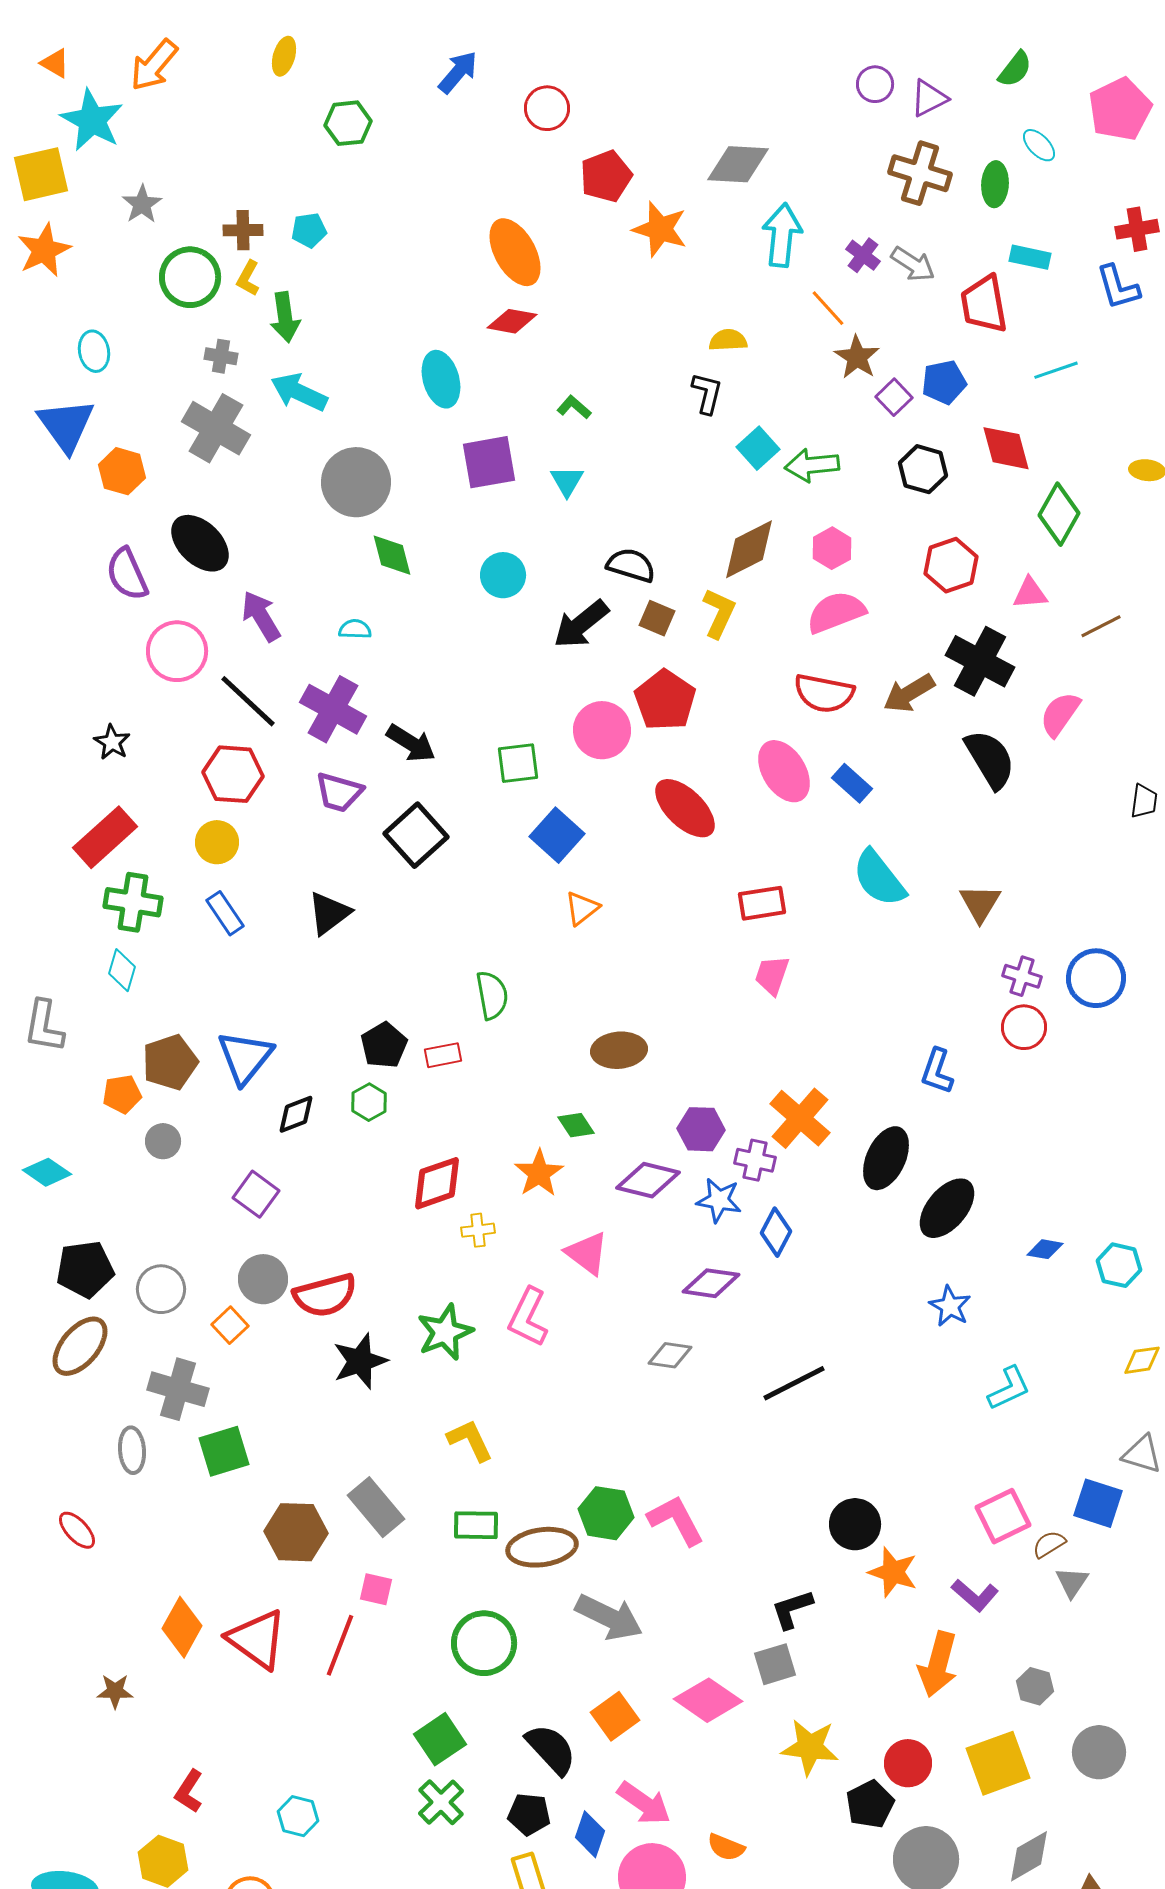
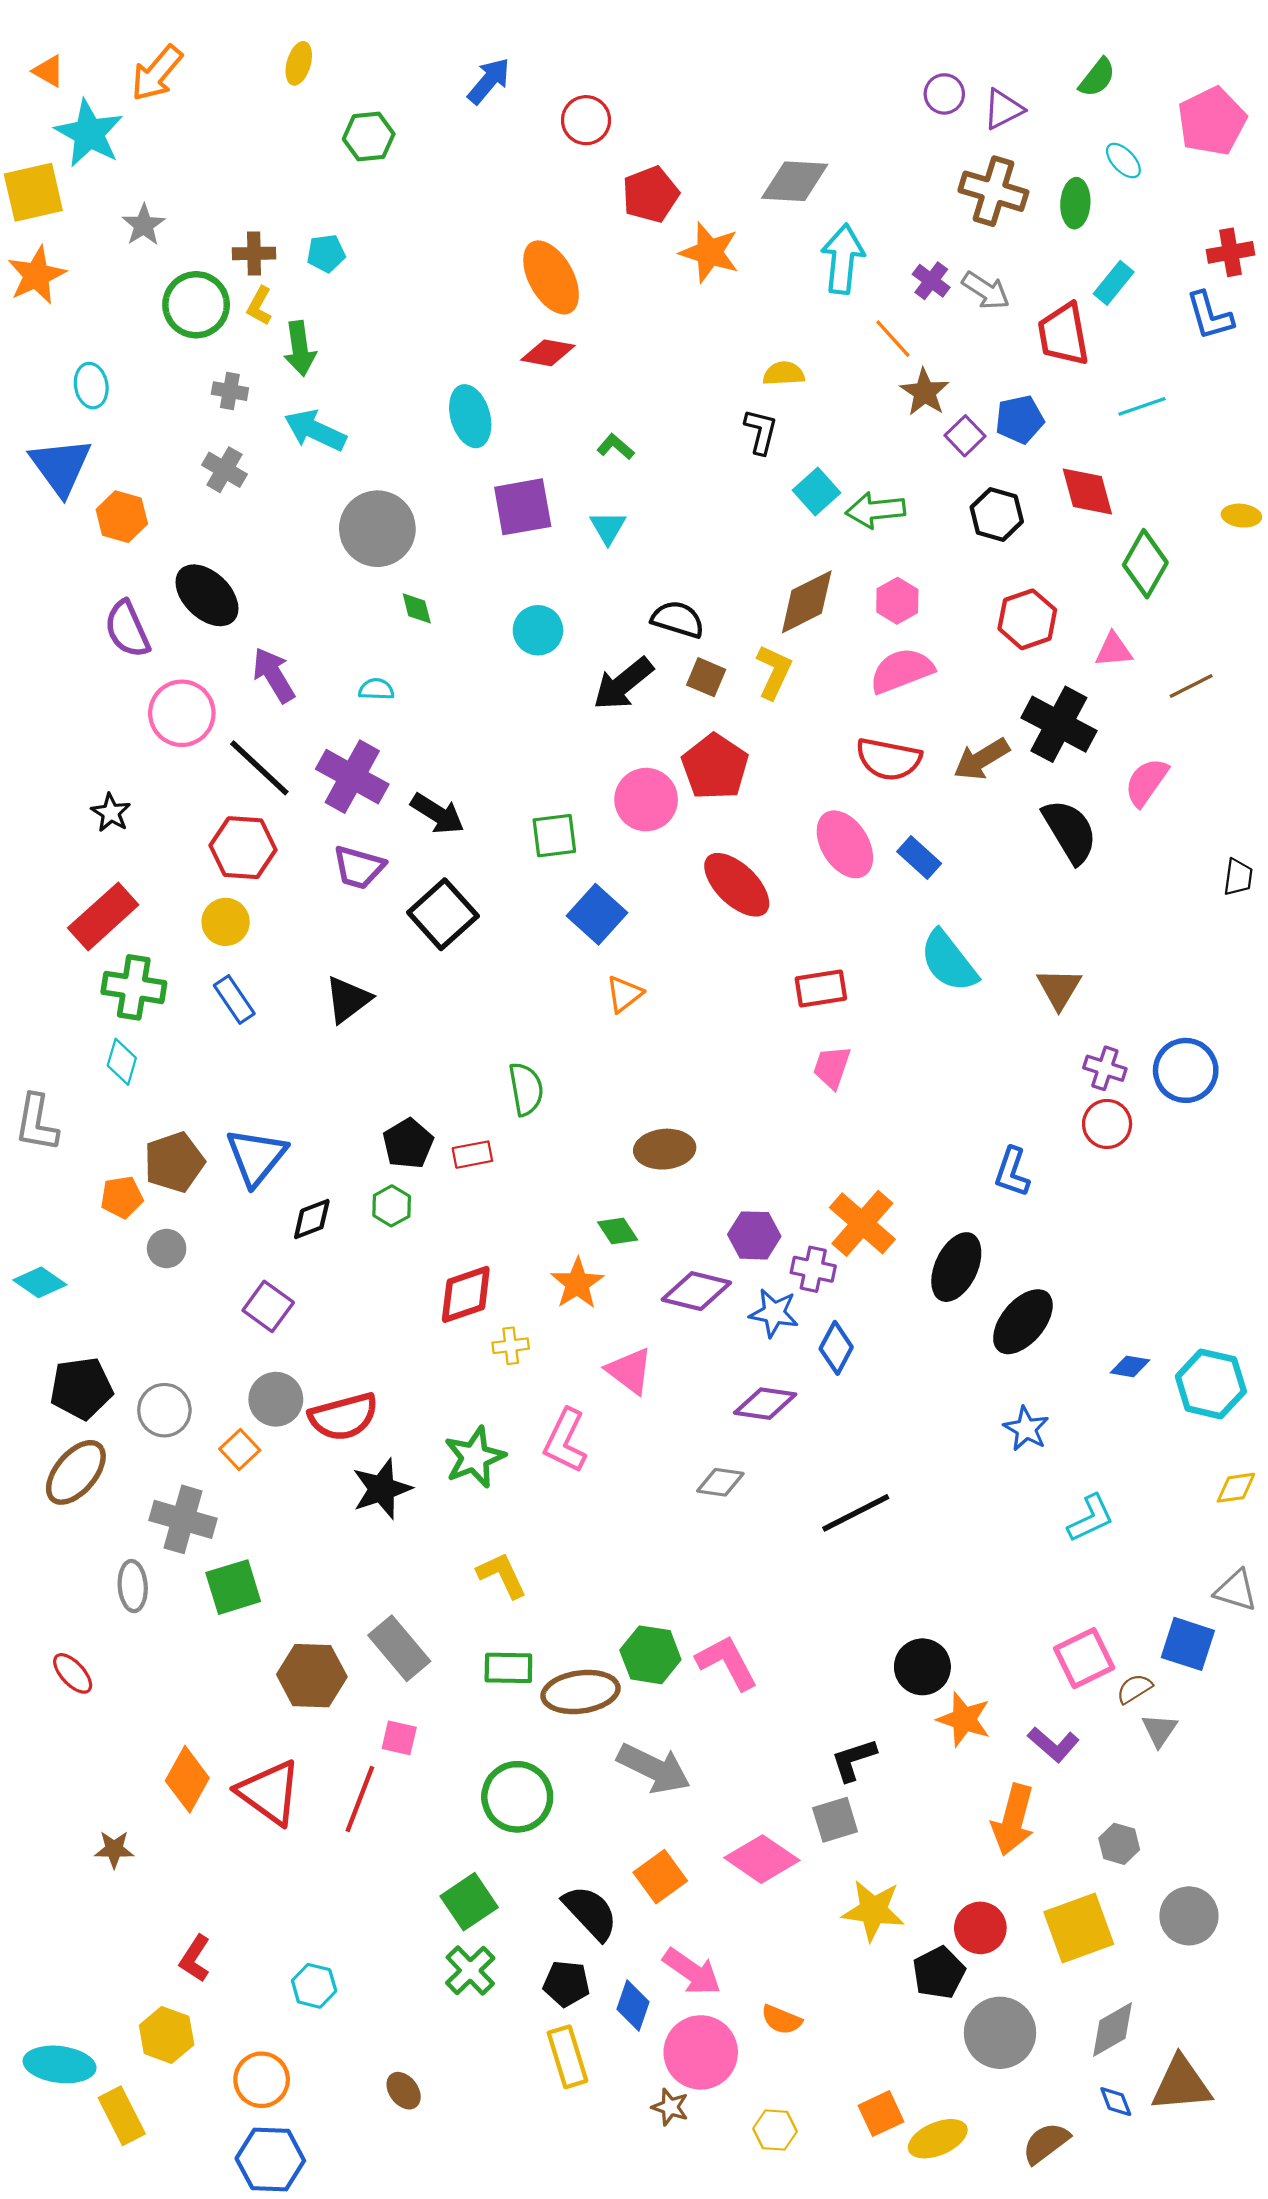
cyan rectangle: (1030, 257) -> (1114, 283), turned -63
gray cross: (216, 428) -> (224, 470), size x0.6
green diamond: (392, 555) -> (417, 608), size x0.7
cyan hexagon: (1119, 1265) -> (1211, 1384), size x1.4

